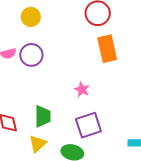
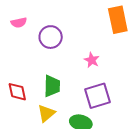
purple circle: (31, 55) -> (51, 37), moved

